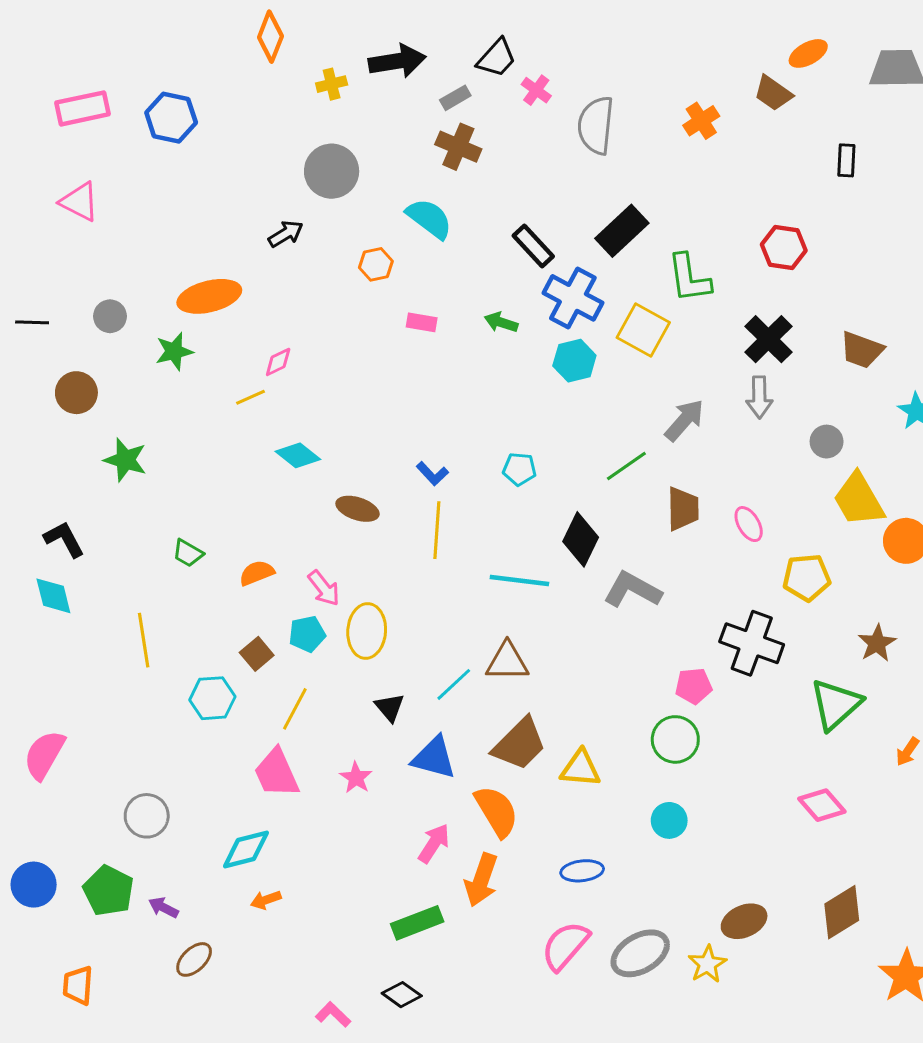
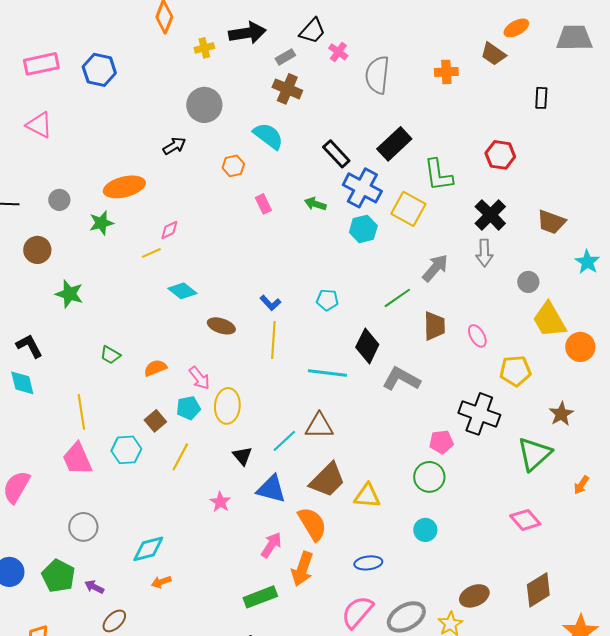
orange cross: (701, 121) -> (446, 72), turned 30
pink rectangle: (422, 322) -> (263, 204), turned 54
pink trapezoid: (277, 773) -> (77, 459), moved

